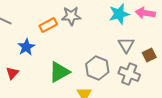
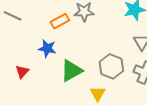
blue star: (26, 47) -> (47, 48), moved, turned -30

